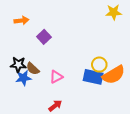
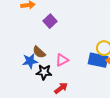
black star: (18, 65) -> (44, 72), moved

